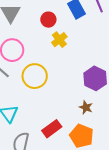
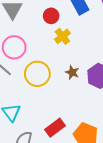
brown star: (86, 107) -> (72, 72), moved

